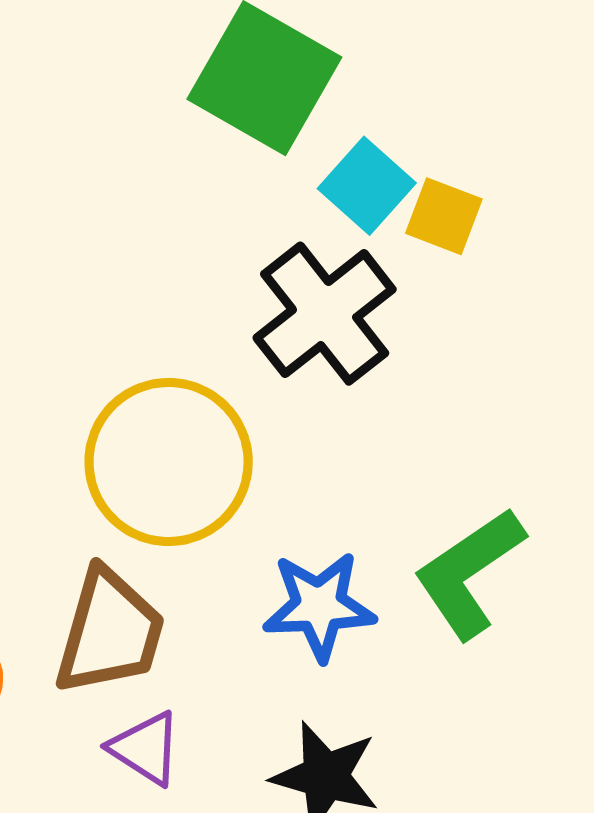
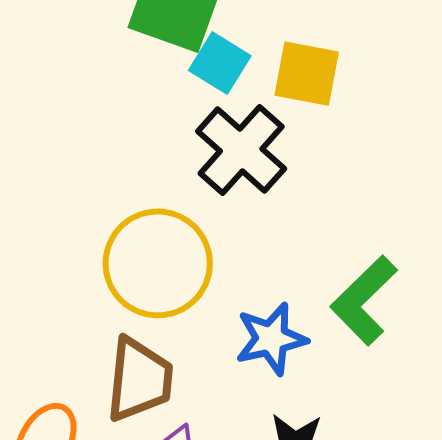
cyan square: (367, 186) -> (220, 63), moved
yellow square: (444, 216) -> (307, 74), size x1.4

